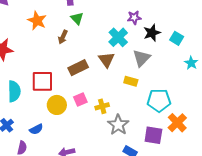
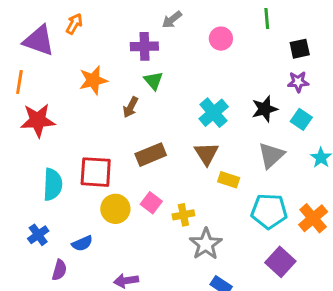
purple star: (134, 18) -> (298, 82), moved
orange star: (37, 21) -> (93, 80), turned 30
gray triangle: (141, 58) -> (271, 155), moved
brown triangle: (106, 60) -> (206, 154), moved
pink square: (80, 100) -> (151, 203), turned -32
orange cross: (177, 123) -> (313, 218), moved
purple square: (153, 135) -> (280, 262), moved, turned 30

